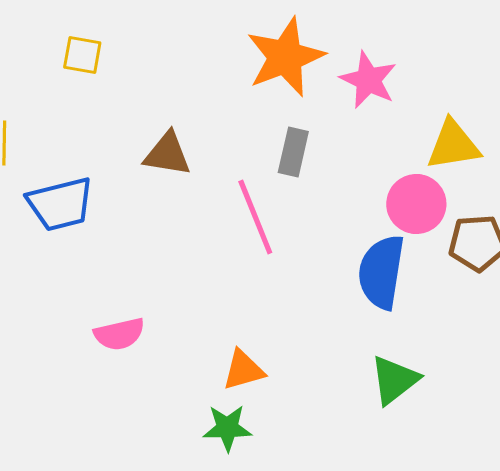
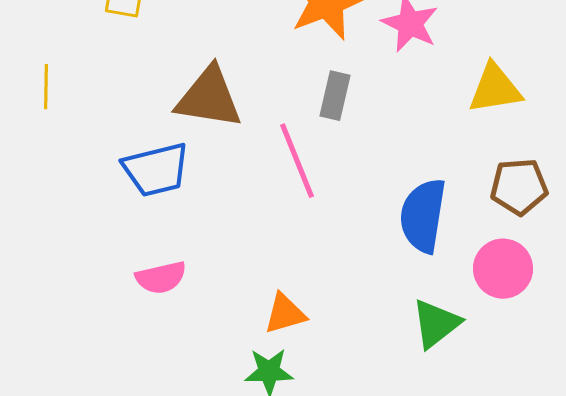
brown triangle: (167, 154) -> (209, 98), size x1.4
blue trapezoid: (60, 204) -> (156, 170), moved
pink circle: (416, 204) -> (503, 269), moved

